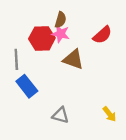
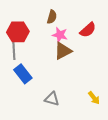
pink star: (61, 34) -> (60, 35), moved
red hexagon: (42, 38) -> (18, 32), moved
brown triangle: (73, 59) -> (63, 51), turned -48

